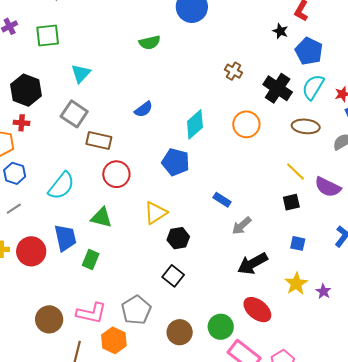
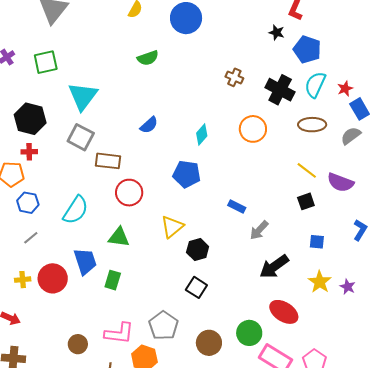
cyan triangle: (81, 73) -> (83, 96), size x1.5
cyan diamond: (195, 124) -> (202, 135), size x0.7
brown circle: (49, 319) -> (78, 344), size x0.7

